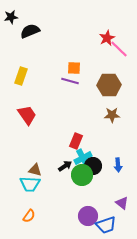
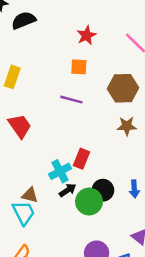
red star: (107, 38) -> (86, 35), moved
purple line: (70, 81) -> (71, 100), moved
cyan cross: (83, 158) -> (60, 171), moved
cyan trapezoid: (30, 184) -> (24, 213), turned -120

